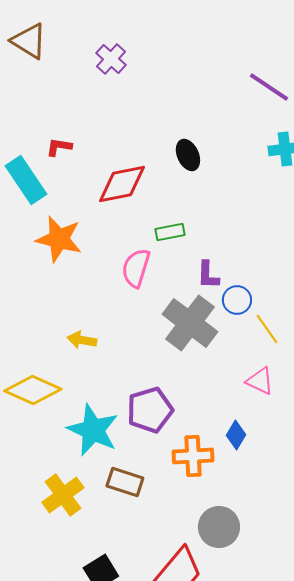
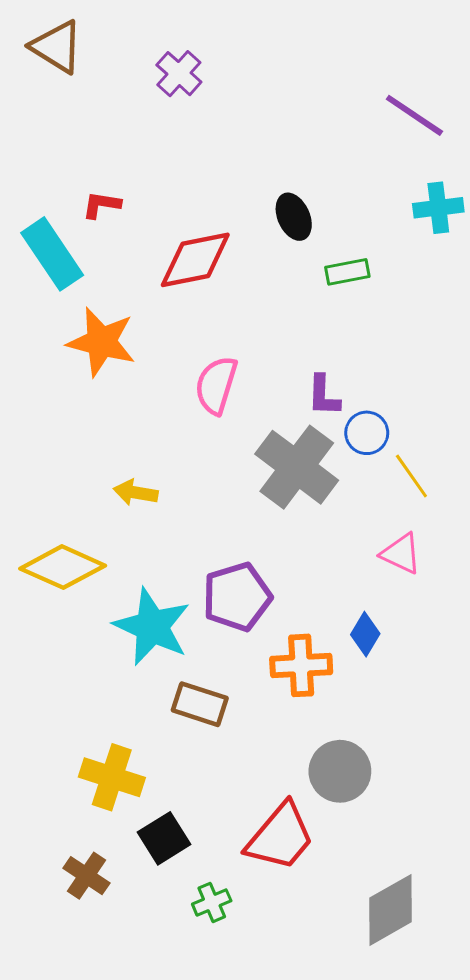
green rectangle: (170, 232) -> (347, 272), moved
yellow cross: (63, 495) -> (112, 777), moved, turned -36

